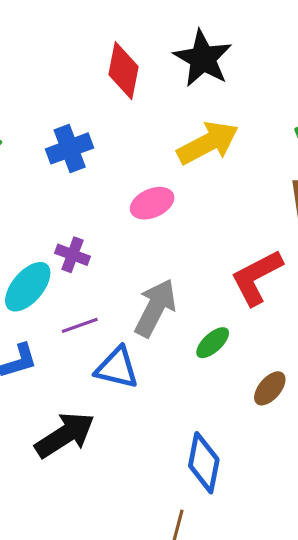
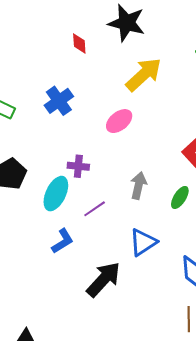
red diamond: (124, 71) -> (79, 44), size x0.6
gray arrow: (155, 308) -> (138, 185), size x0.7
blue triangle: (117, 368) -> (143, 242), moved, turned -32

